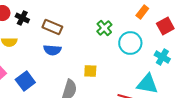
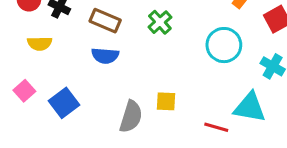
green cross: (104, 28) -> (160, 22), moved
yellow square: (90, 71) -> (166, 101), moved

